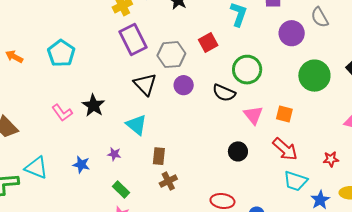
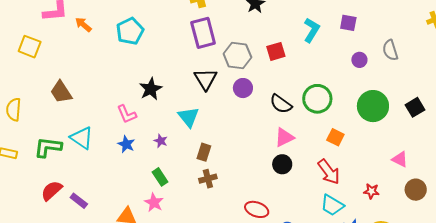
purple circle: (292, 33) -> (359, 60), size x0.6
green circle: (247, 70) -> (317, 99), moved
pink L-shape: (62, 113) -> (127, 114), moved
pink triangle: (253, 115) -> (284, 137), moved, turned 30

